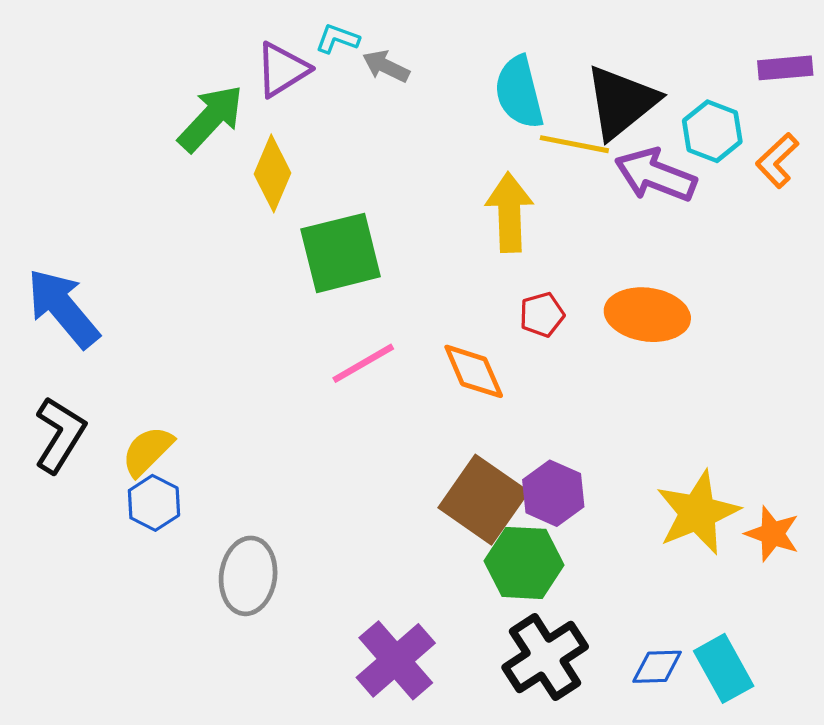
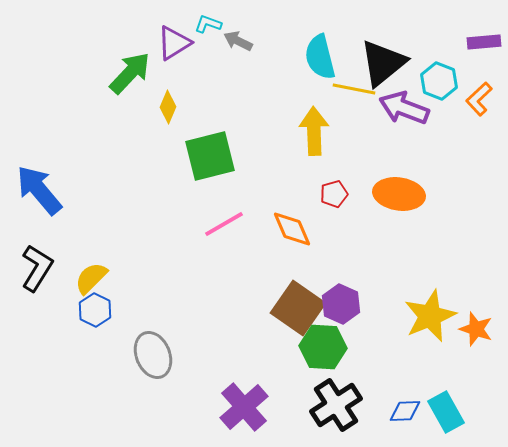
yellow diamond: (272, 173) -> (168, 107), size x0.7
gray ellipse: (248, 576) -> (153, 355), turned -30

